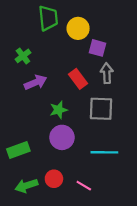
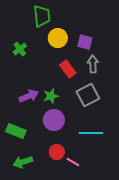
yellow circle: (78, 28) -> (58, 38), moved
purple arrow: (36, 82) -> (29, 96), moved
gray square: (101, 109) -> (88, 95), turned -30
green rectangle: (18, 150) -> (16, 131), turned 42
red circle: (54, 179) -> (57, 152), moved

